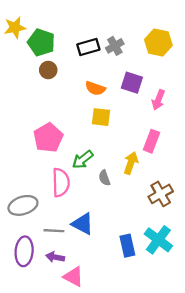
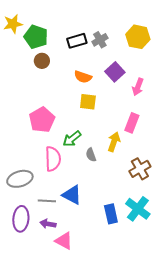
purple square: (132, 83) -> (115, 72), turned 30

